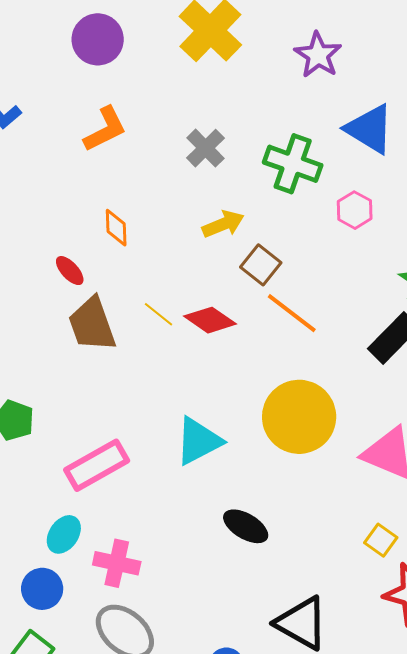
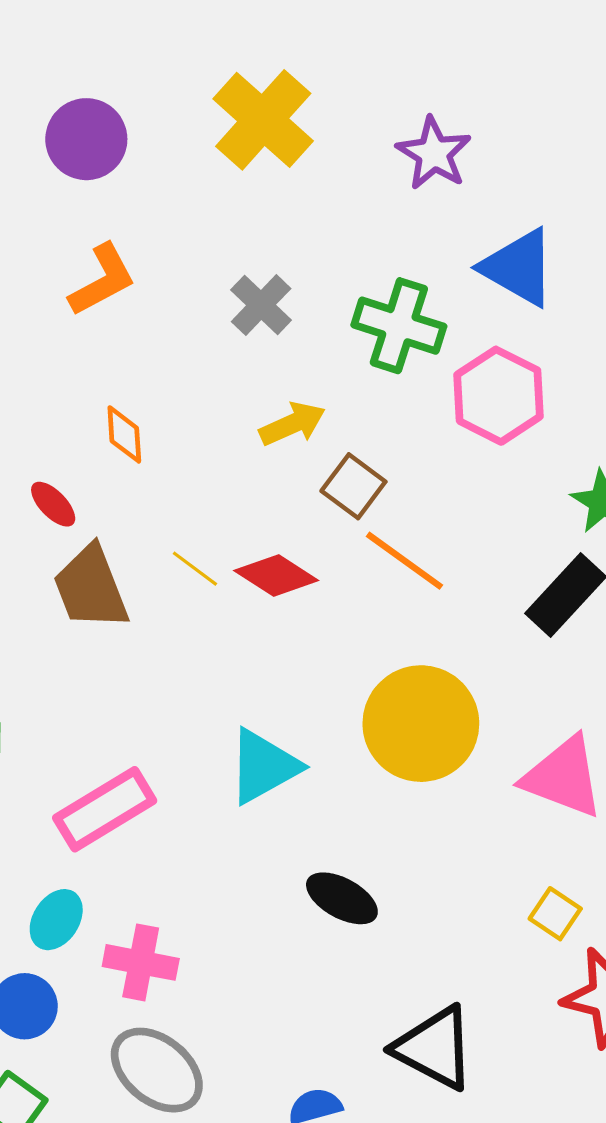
pink hexagon: (355, 210) -> (499, 396), size x1.6

